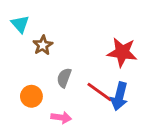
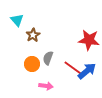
orange circle: (31, 96) -> (32, 64), moved
blue arrow: (119, 96) -> (87, 71), turned -144

